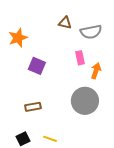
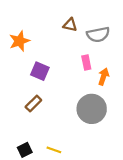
brown rectangle: (33, 107) -> (33, 104), moved, turned -35

